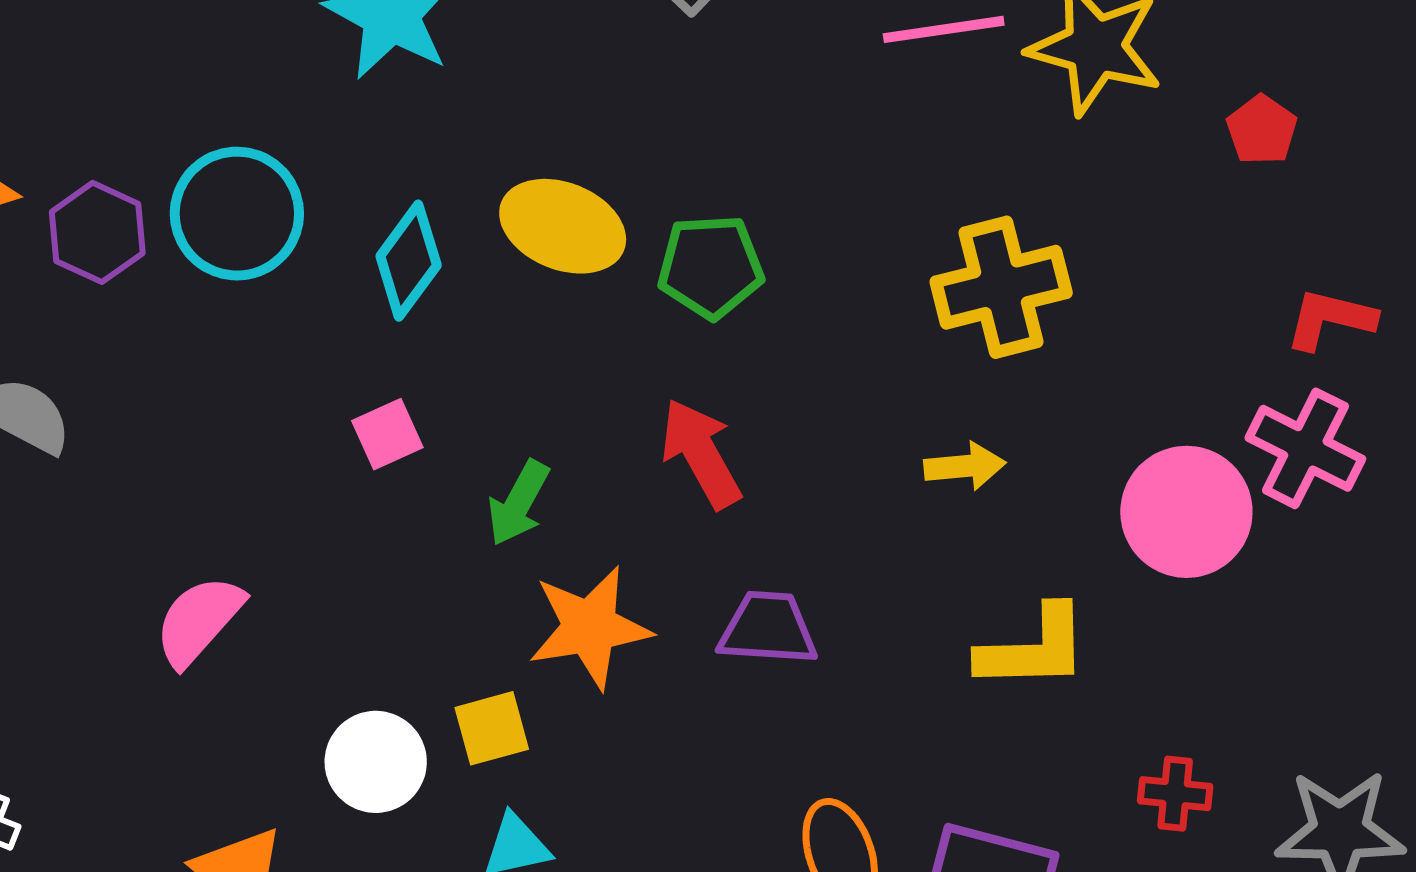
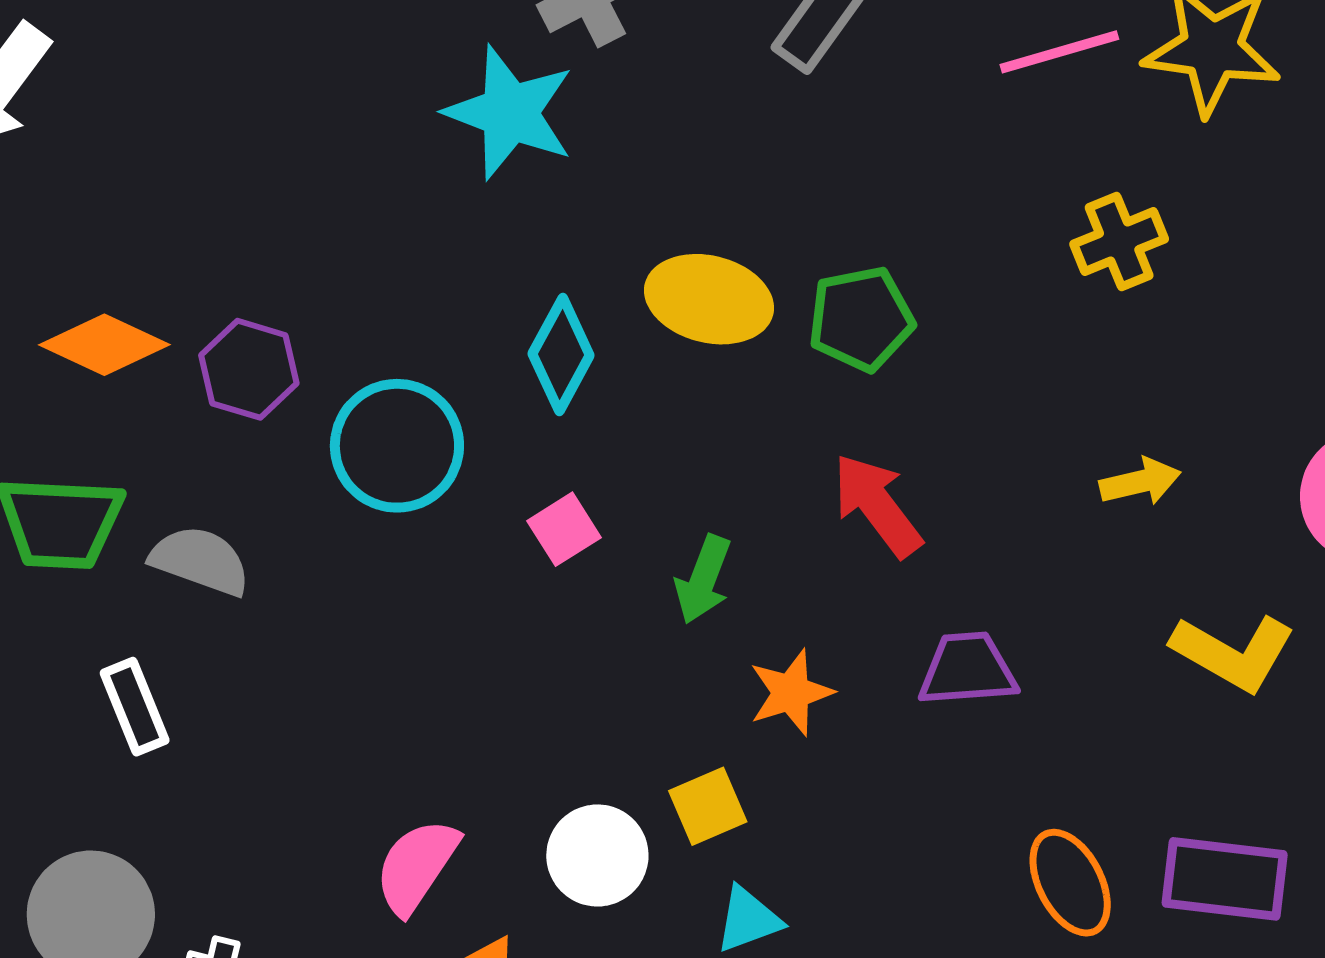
cyan circle: (237, 214) -> (397, 446), moved
yellow cross: (1001, 287) -> (1119, 242), moved, size x0.7
pink semicircle: (199, 621) -> (417, 866), moved
orange star: (590, 627) -> (791, 693), size x0.7
yellow L-shape: (1033, 648) -> (1233, 653), turned 39

